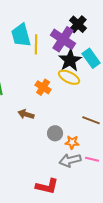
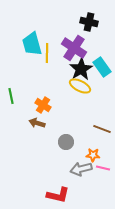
black cross: (78, 24) -> (89, 22), moved, turned -30
orange cross: (43, 87) -> (43, 105), moved
orange star: (72, 142) -> (93, 155), moved

